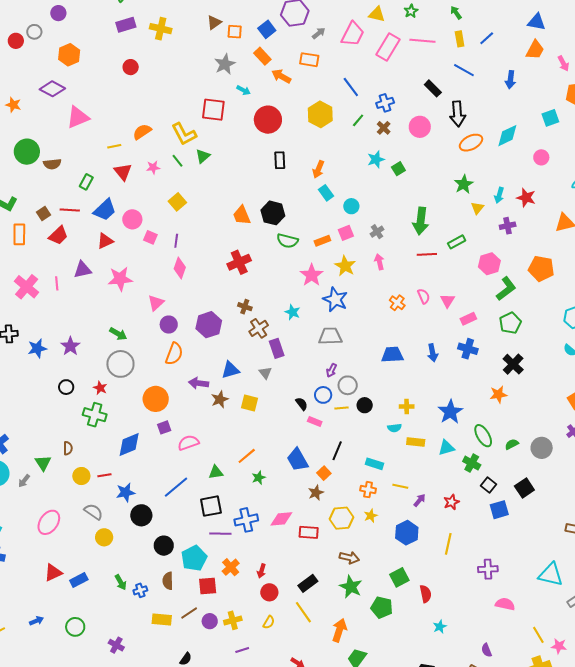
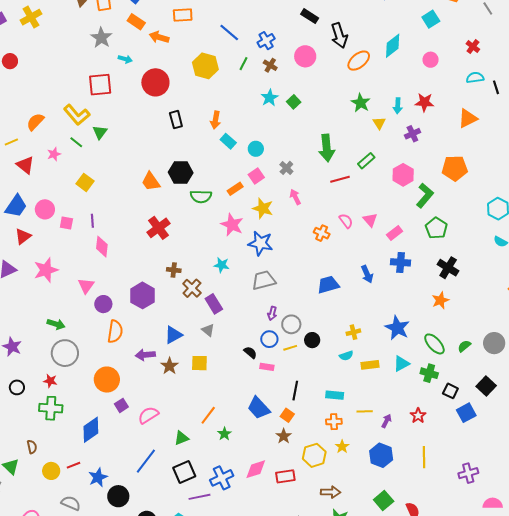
yellow cross: (161, 29) -> (31, 17), turned -30

